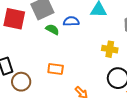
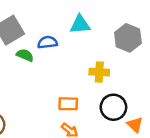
orange rectangle: (56, 69) -> (68, 104), moved

